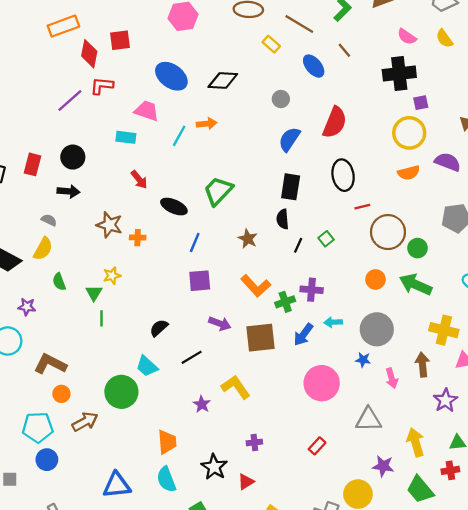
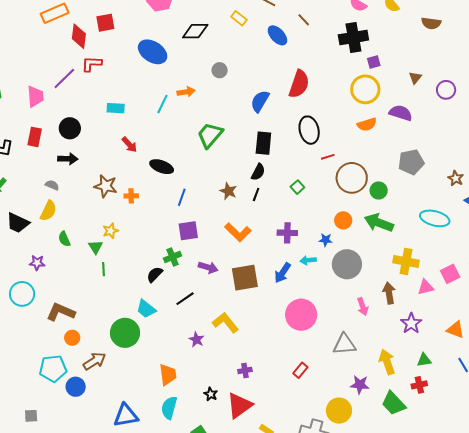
black diamond: (223, 80) -> (195, 31), moved
gray circle: (281, 99) -> (220, 70), moved
pink trapezoid: (147, 111) -> (35, 96), moved, turned 70
green trapezoid: (218, 191) -> (210, 135), moved
black semicircle: (283, 219) -> (258, 172), turned -144
black line: (298, 245) -> (256, 195), moved
green cross: (285, 302) -> (173, 257), moved
blue star: (363, 360) -> (326, 240), moved
blue circle: (47, 460) -> (76, 387), moved
black star: (214, 467) -> (211, 394), size x0.6
cyan semicircle: (166, 479) -> (169, 408), turned 40
red triangle: (246, 482) -> (239, 405), size x1.8

